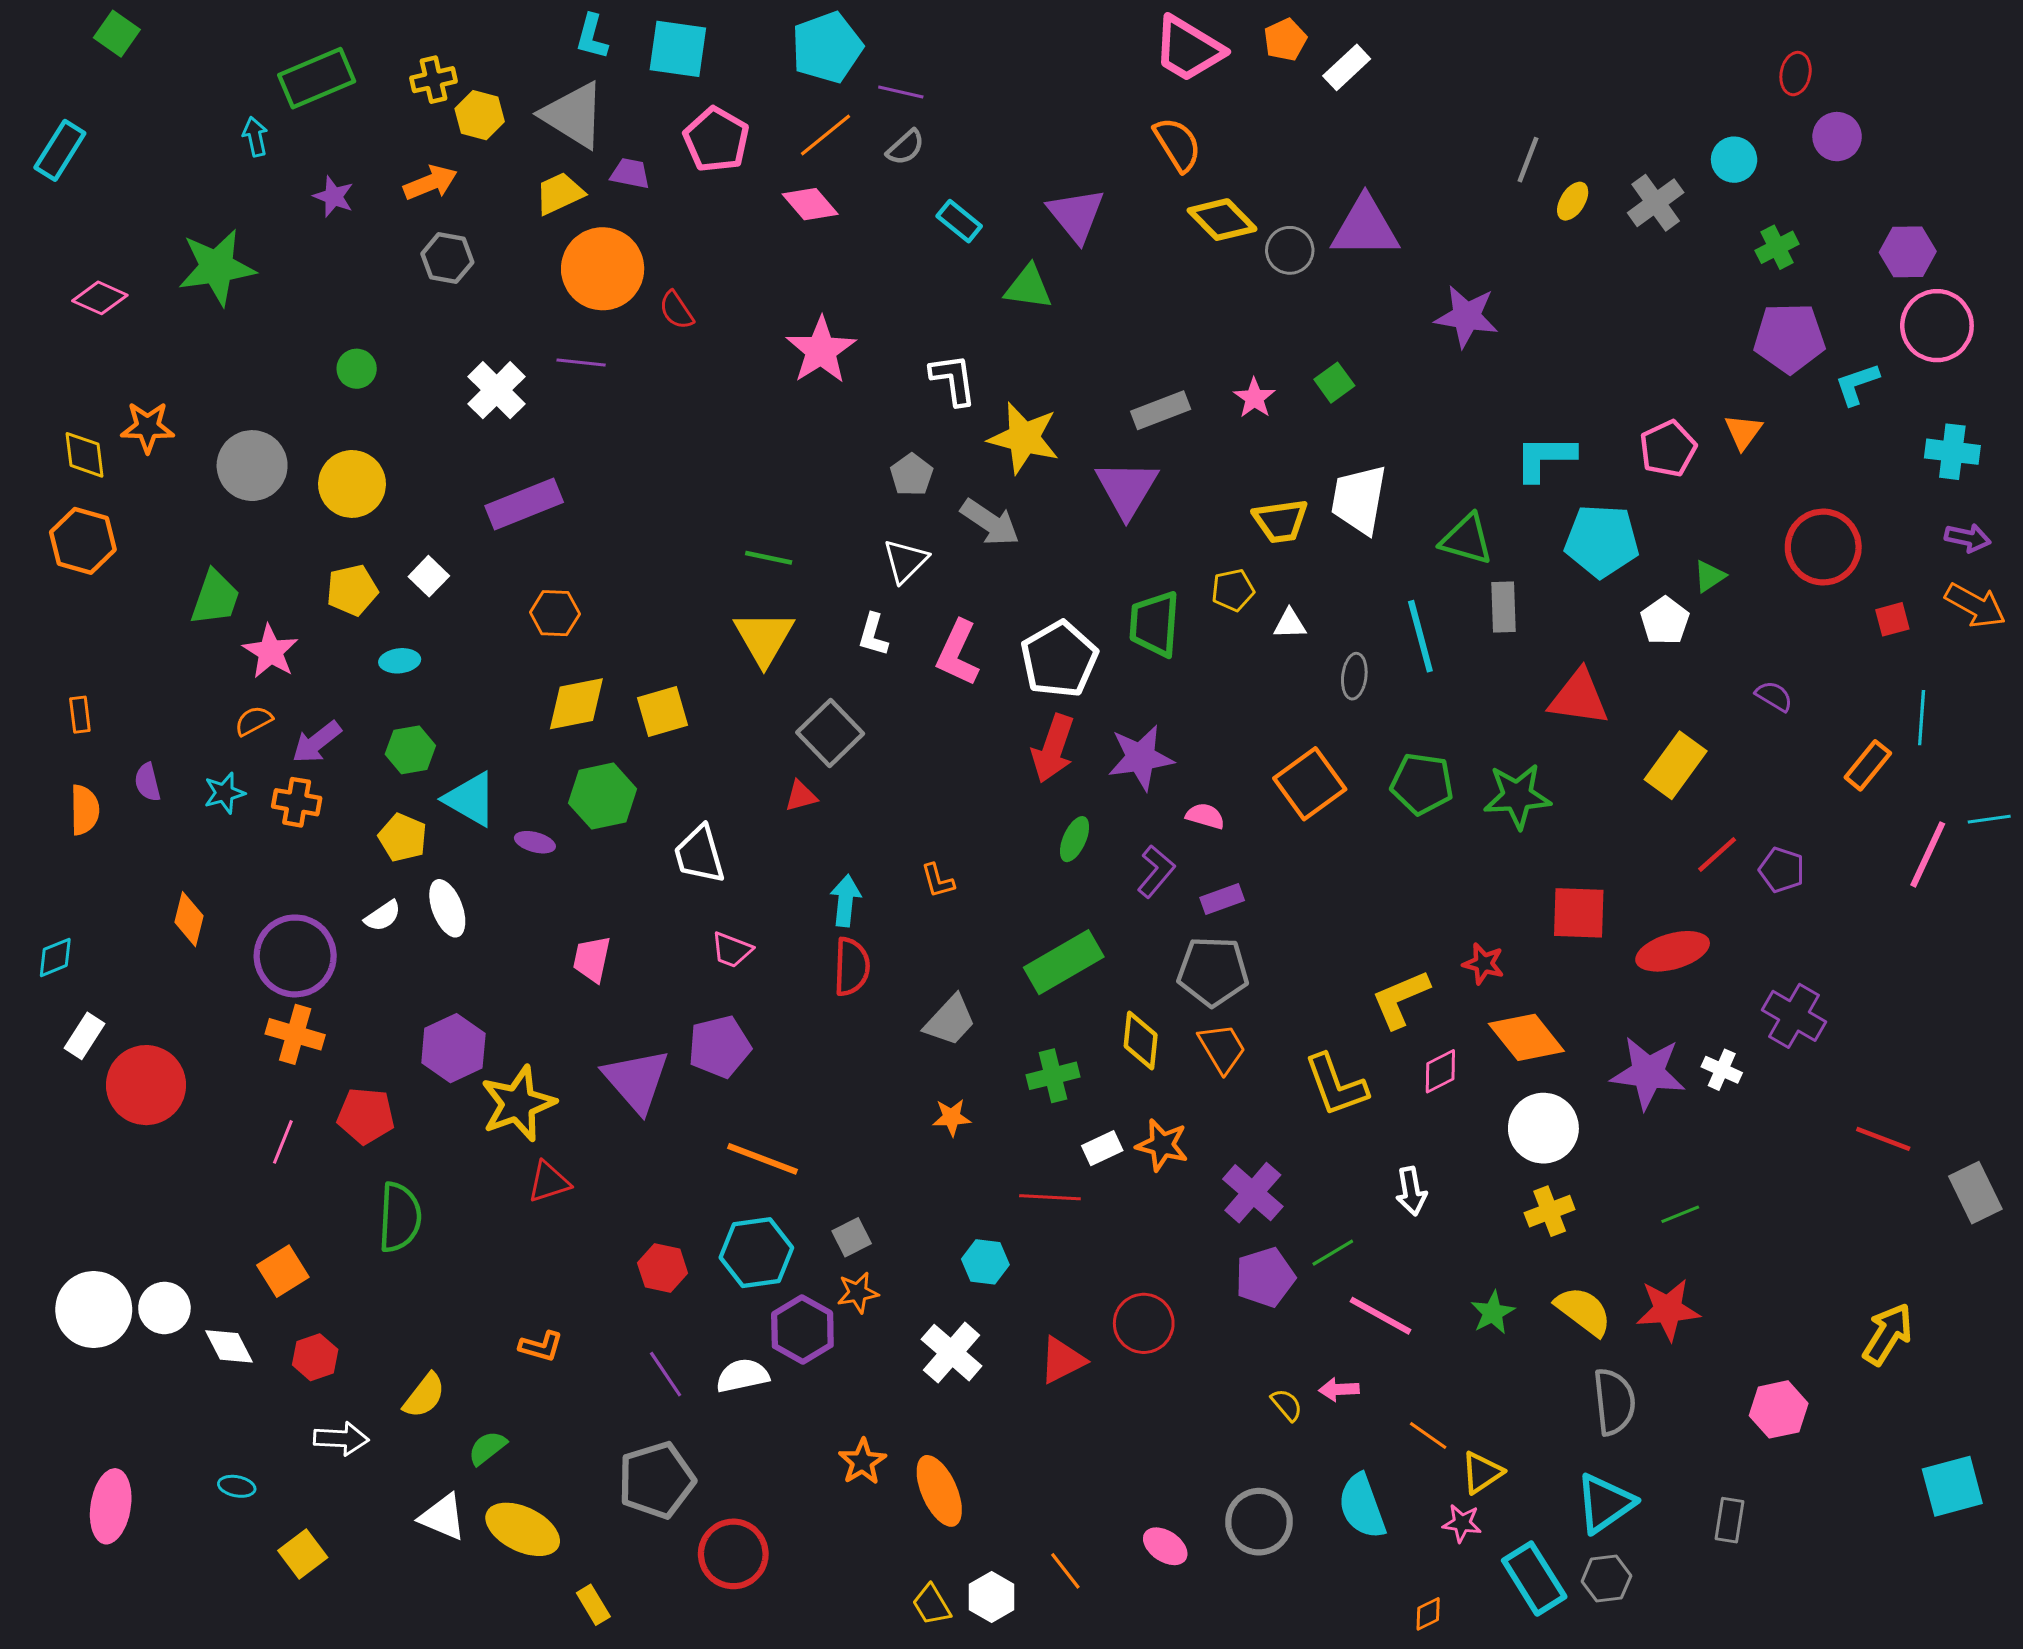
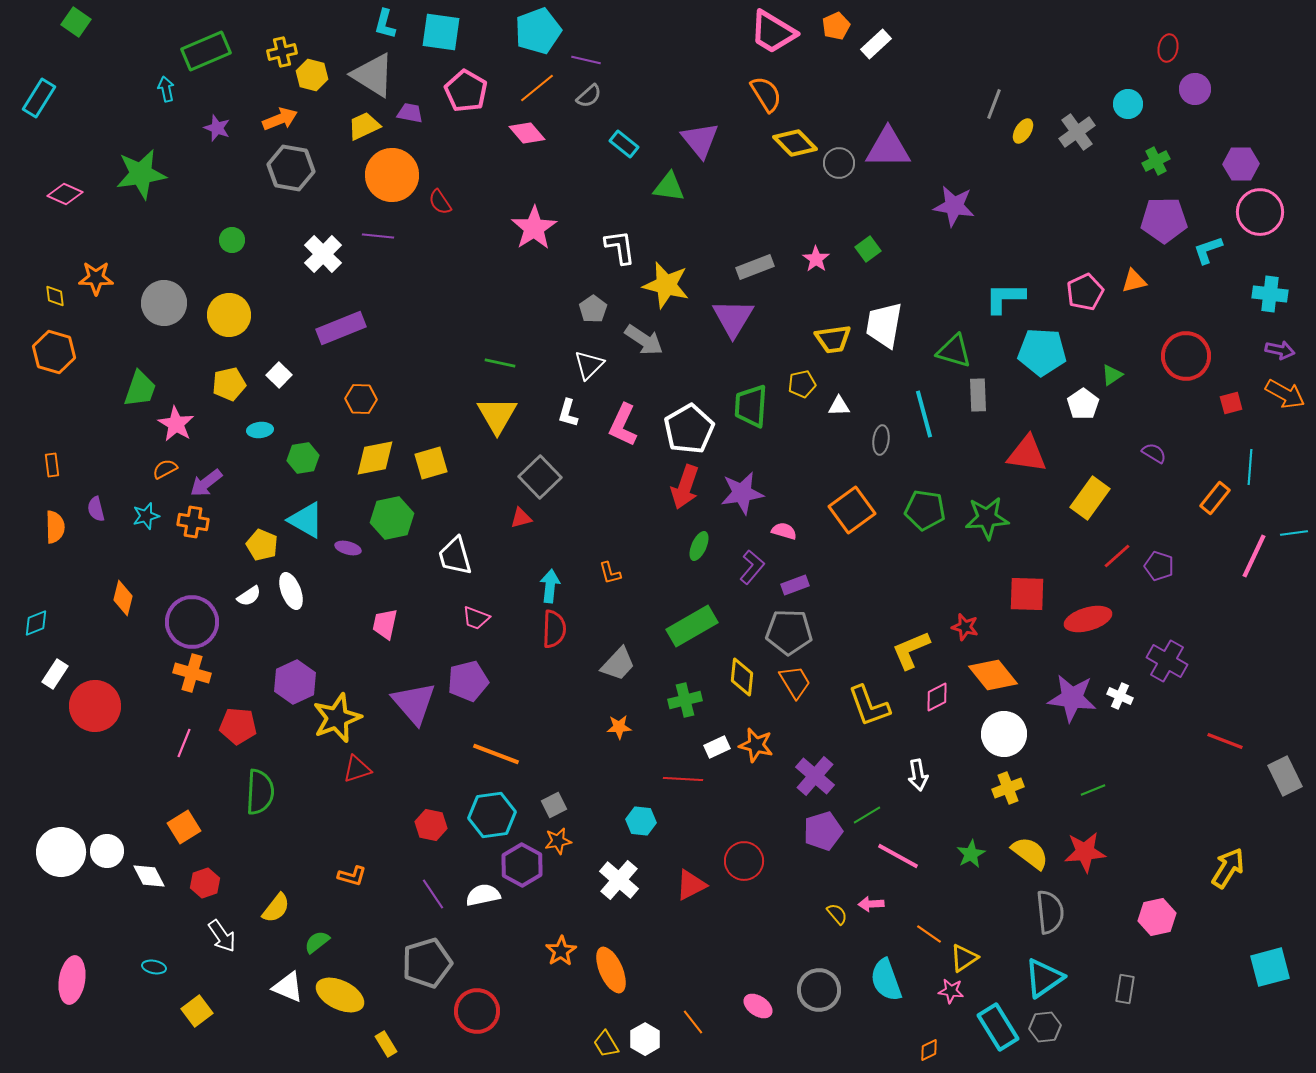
gray hexagon: (447, 258) -> (291, 168), size x1.4
orange triangle: (1743, 432) -> (1134, 281), turned 40
yellow diamond: (85, 455) -> (55, 296), size x0.7
green hexagon: (410, 750) -> (303, 458), moved
white arrow: (341, 1439) -> (222, 936), turned 52

